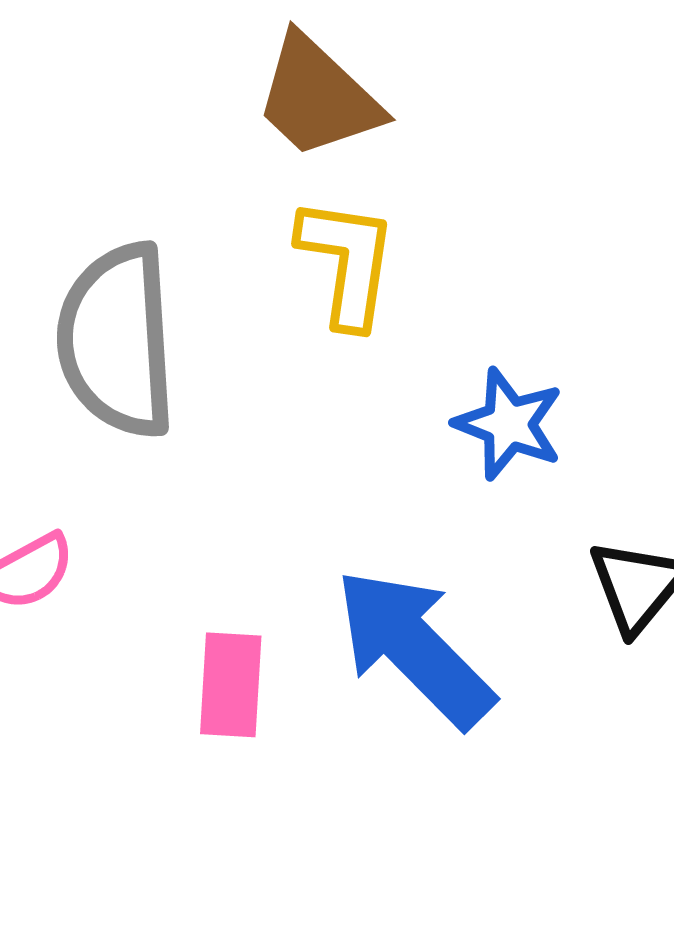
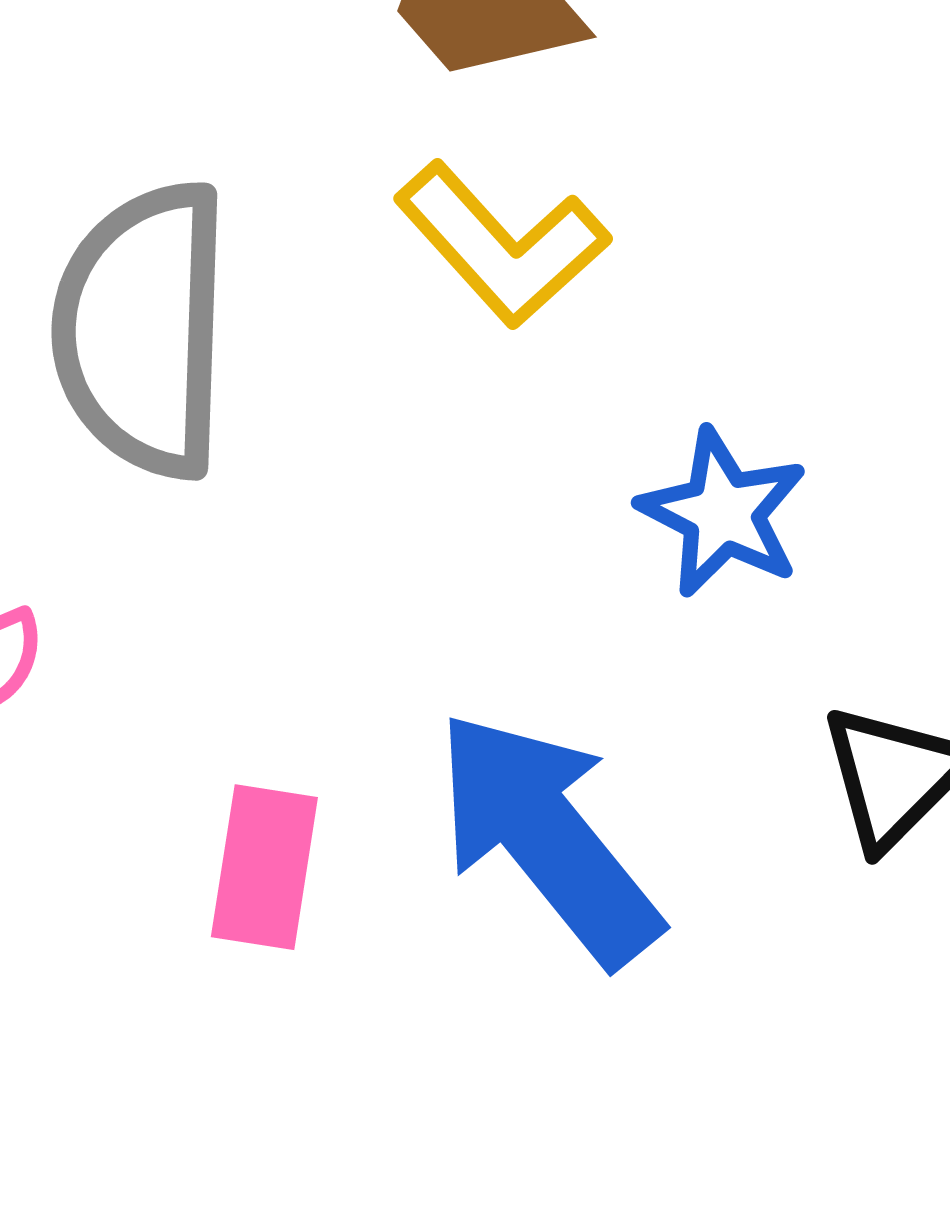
yellow L-shape: (347, 262) -> (502, 245), turned 124

